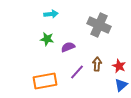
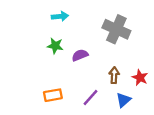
purple line: (77, 72) -> (91, 98), moved
orange rectangle: (45, 81) -> (53, 95), size x0.7
blue triangle: (121, 85) -> (123, 100), moved

